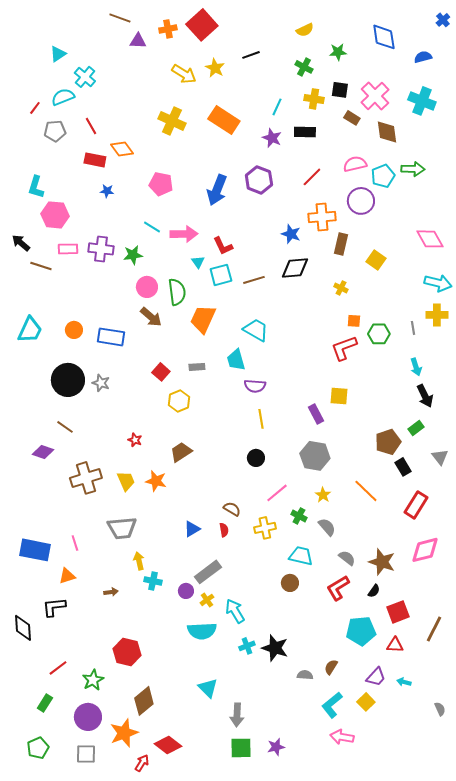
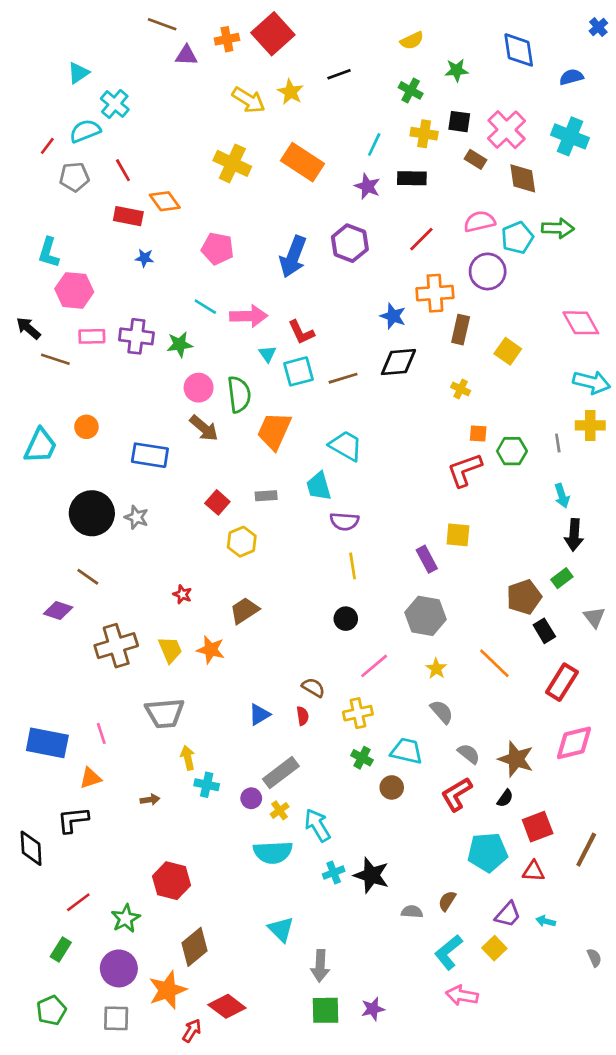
orange circle: (74, 330) -> (86, 427), moved
black arrow: (425, 396) -> (574, 535), turned 30
green cross: (299, 516) -> (362, 758), moved

